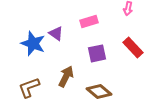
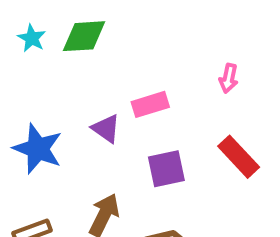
purple triangle: (56, 33) -> (106, 129), moved

